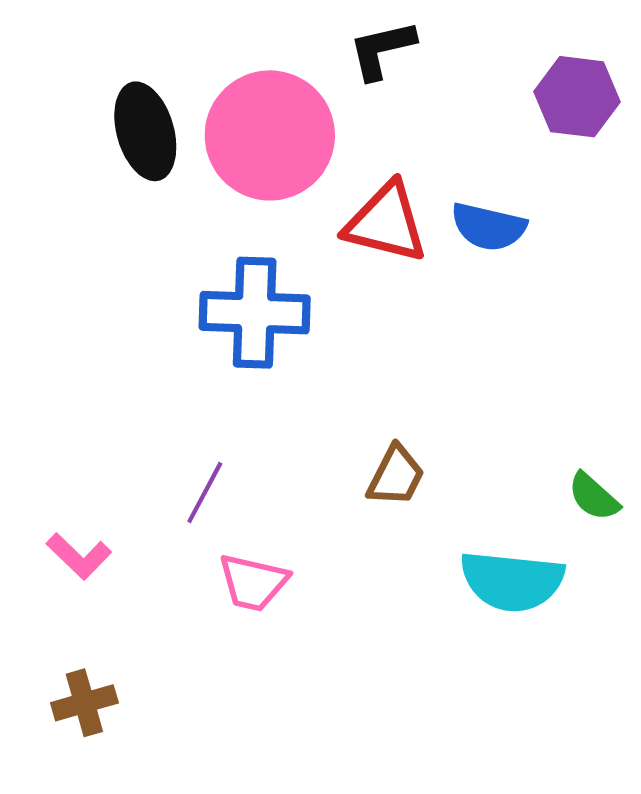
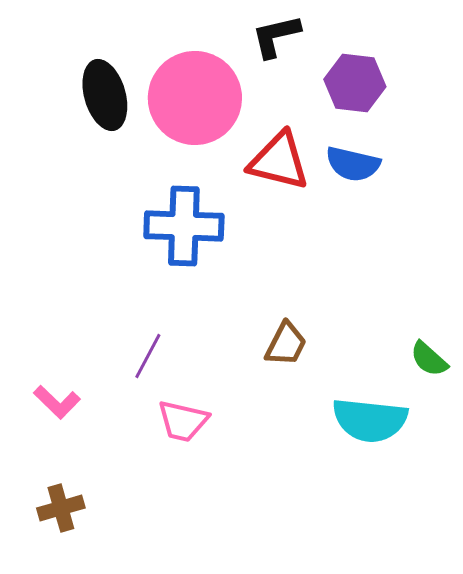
purple hexagon: (577, 97) -> (355, 83), moved

